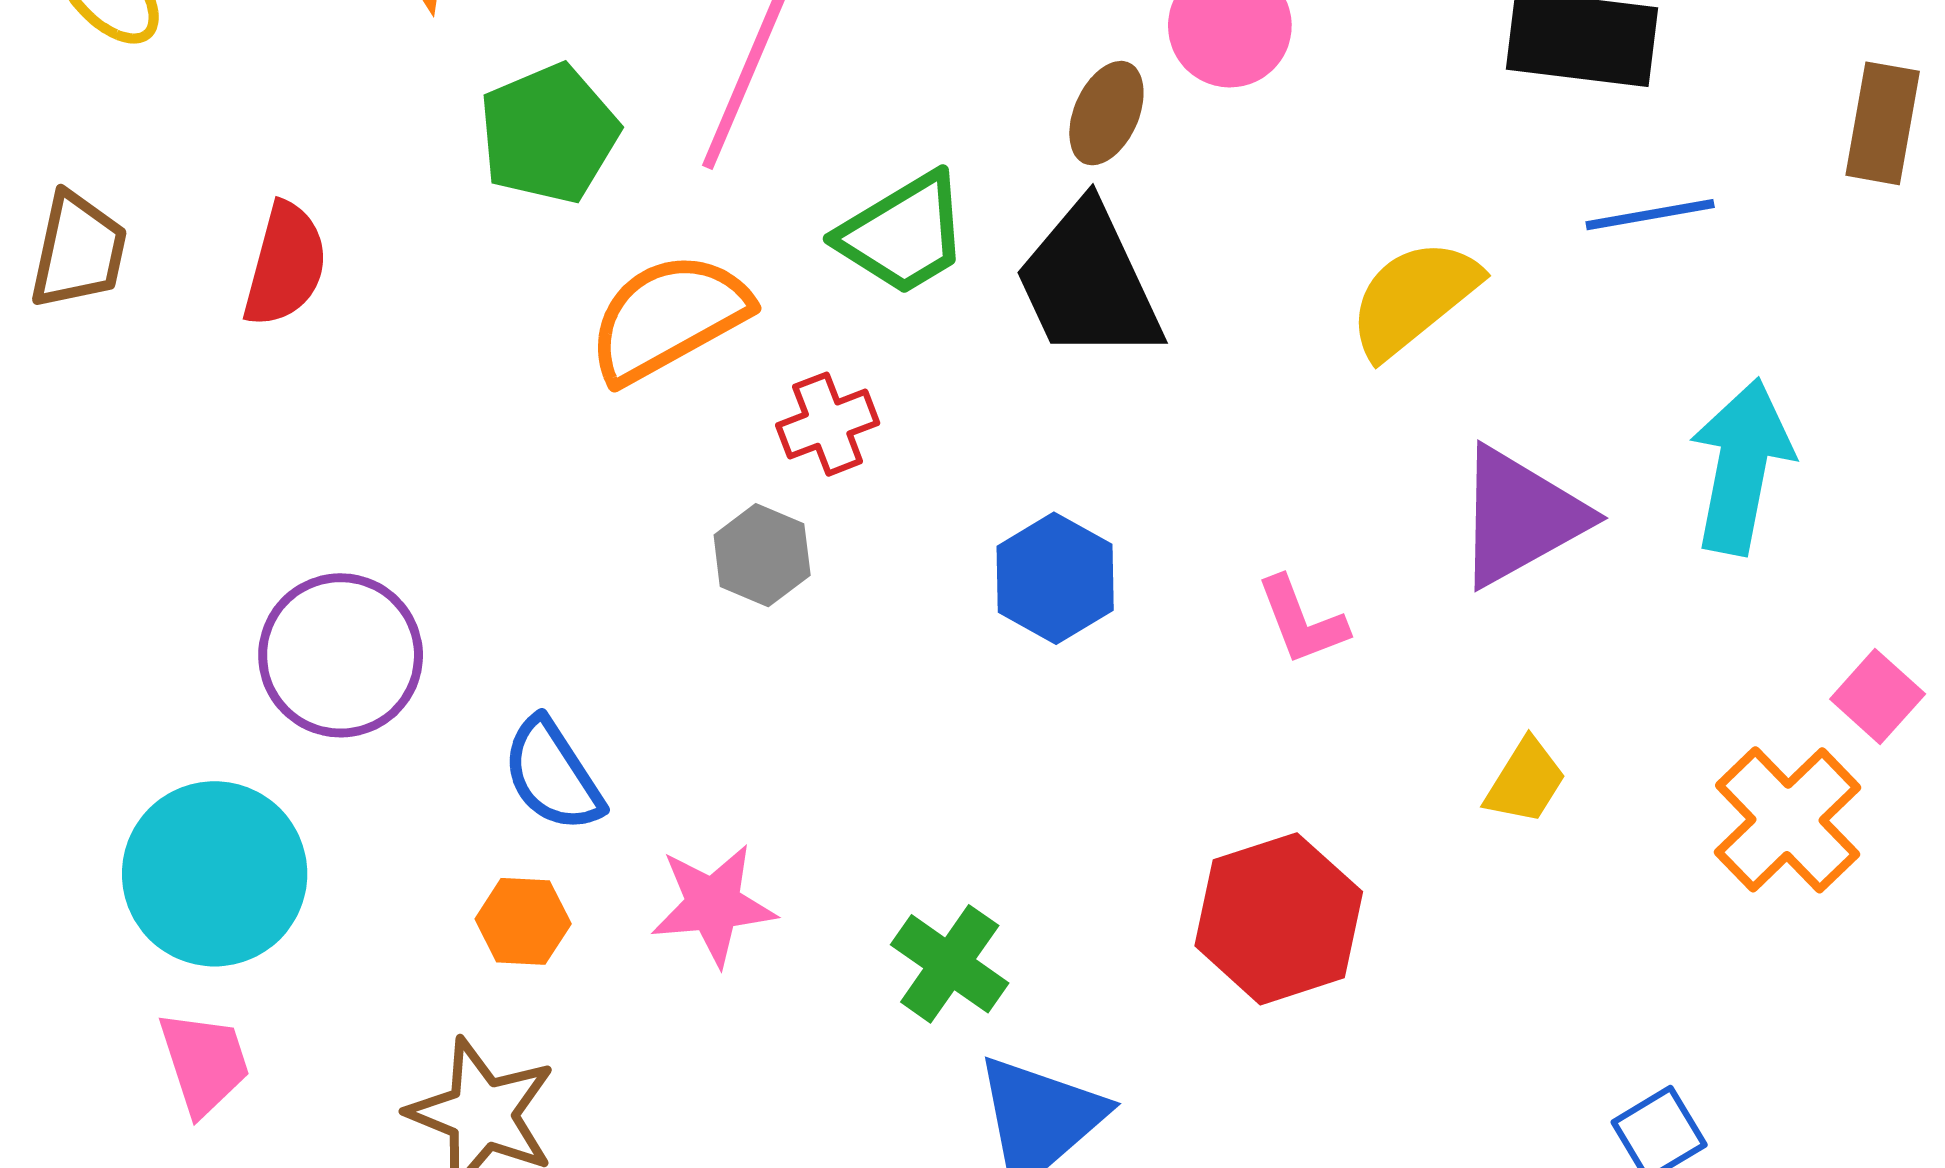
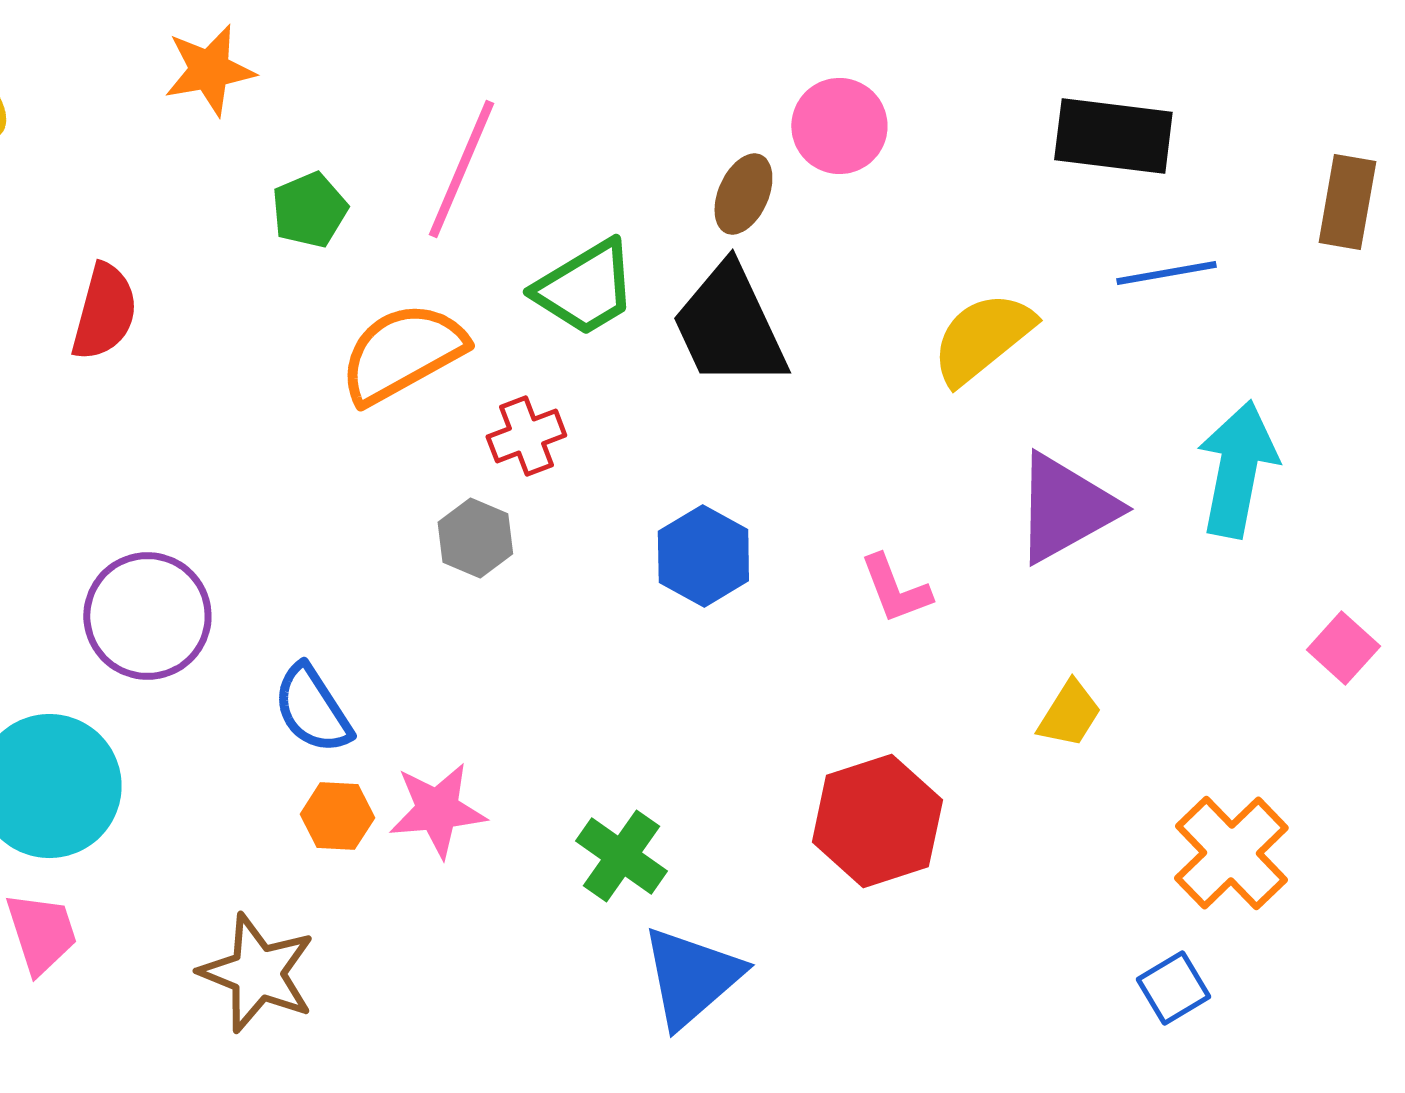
green pentagon: (549, 134) -> (309, 210), size x0.7
orange cross: (1788, 820) -> (1231, 853), moved
orange hexagon: (523, 921) -> (337, 816), moved

